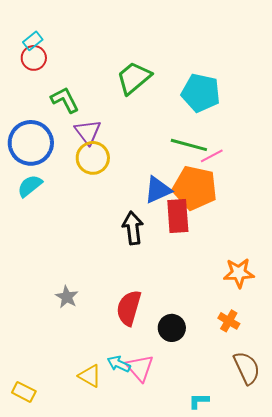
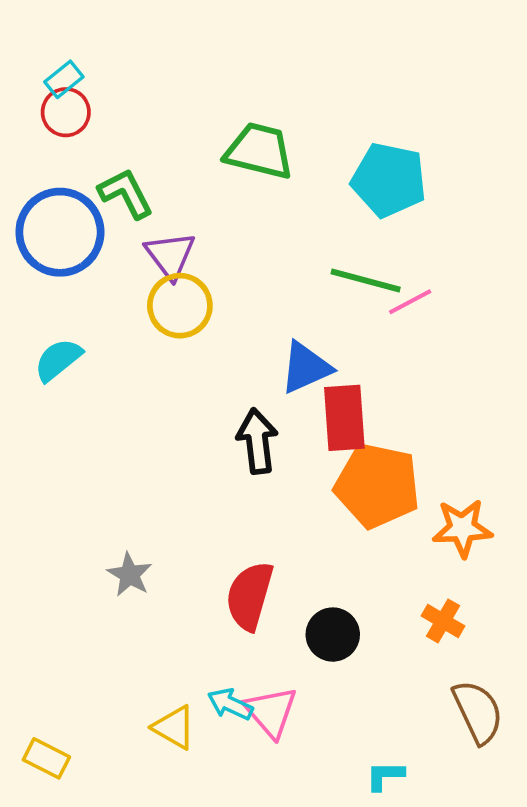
green trapezoid: (134, 78) -> (259, 151), turned 54
blue circle: (31, 143) -> (60, 232), moved
orange pentagon: (195, 188) -> (377, 486), moved

